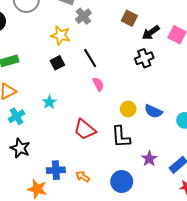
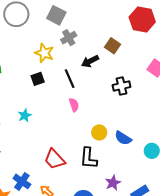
black arrow: (151, 33) -> (90, 61), moved
red trapezoid: (85, 129) -> (54, 159), moved
blue cross: (56, 170) -> (22, 181), turned 30

